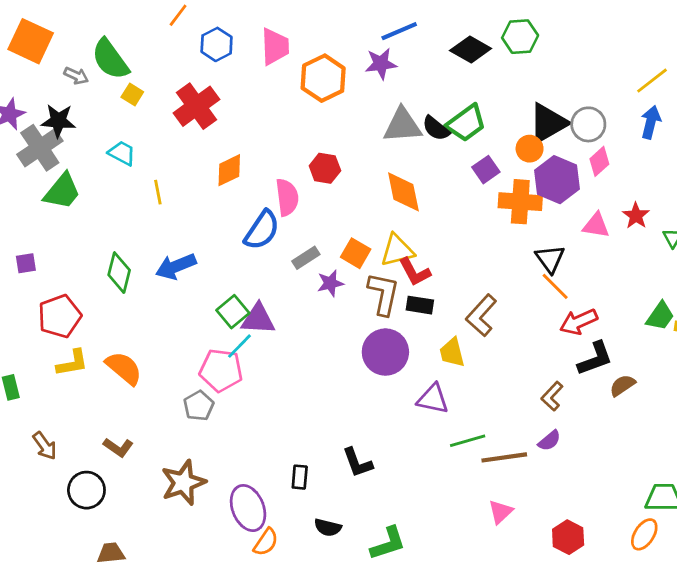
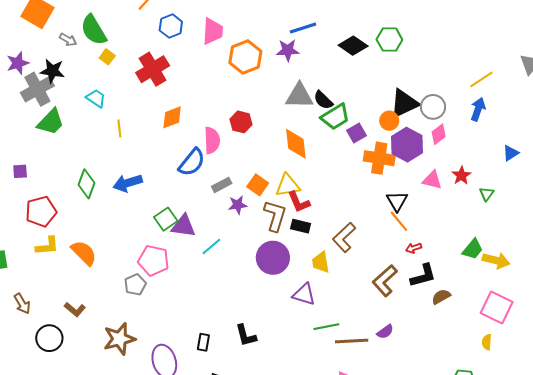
green trapezoid: (466, 123) -> (335, 117), moved
red arrow: (579, 322) -> (414, 248), size x0.6
cyan line: (240, 346) -> (211, 247), moved
brown L-shape: (552, 396) -> (385, 281), moved, size x1.5

